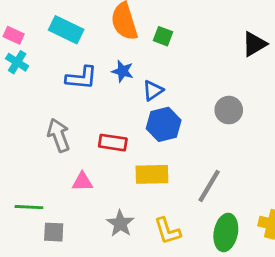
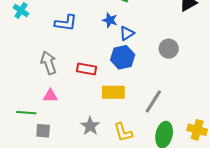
blue star: (123, 71) -> (110, 20), moved
blue triangle: (153, 90) -> (127, 33), moved
pink triangle: (82, 182) -> (50, 96), moved

